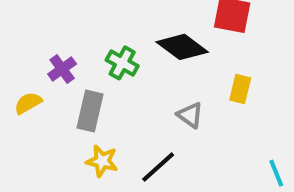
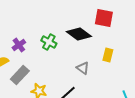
gray rectangle: (90, 111) -> (20, 75), moved, turned 30

